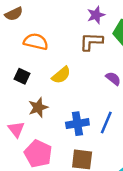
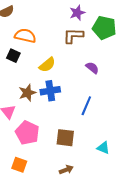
black square: (22, 76) -> (13, 56), moved
blue cross: (77, 124) -> (50, 91), moved

